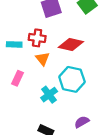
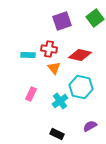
pink rectangle: (17, 78) -> (31, 94), moved

